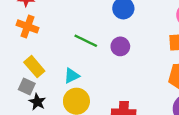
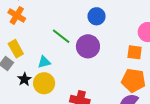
purple circle: (120, 46) -> (88, 46), size x1.5
black star: (37, 102) -> (24, 79), moved

